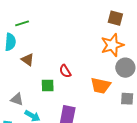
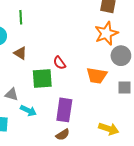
green line: (22, 23) -> (21, 17), moved, turned -72
green square: (48, 85) -> (42, 78), size x1.5

